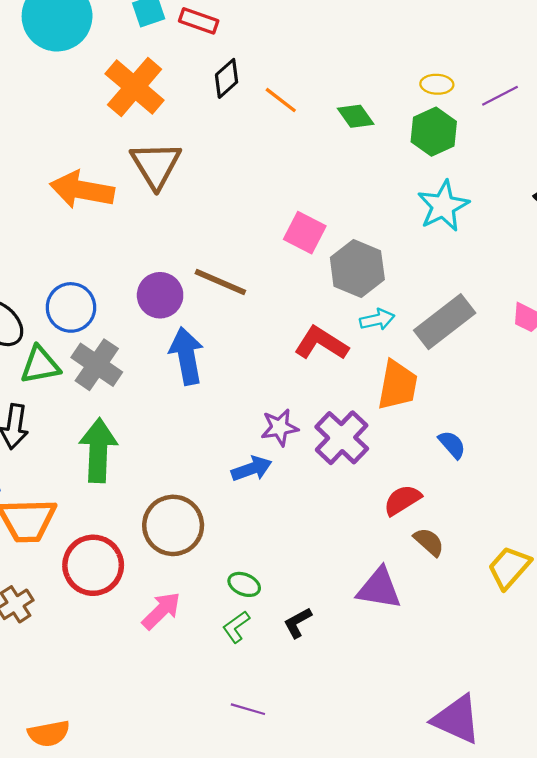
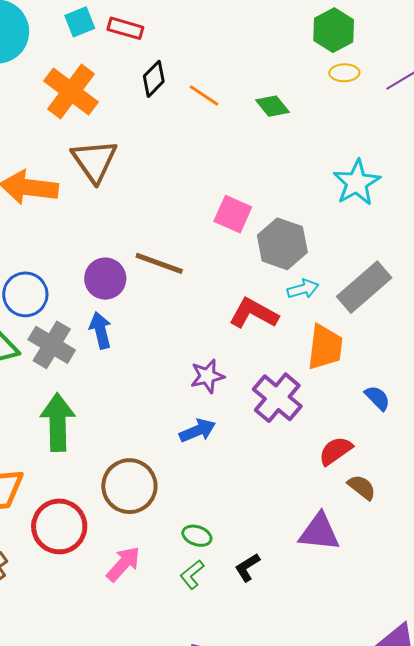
green hexagon: (434, 132) -> (334, 30), moved
blue arrow: (187, 356) -> (101, 330), moved, size x0.7
purple star: (280, 427) -> (207, 376), moved

